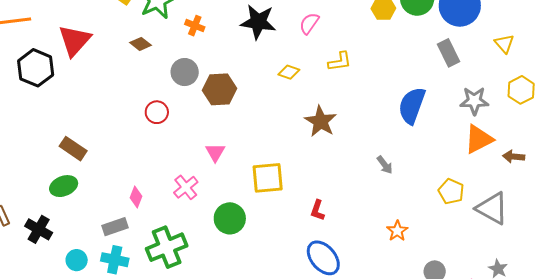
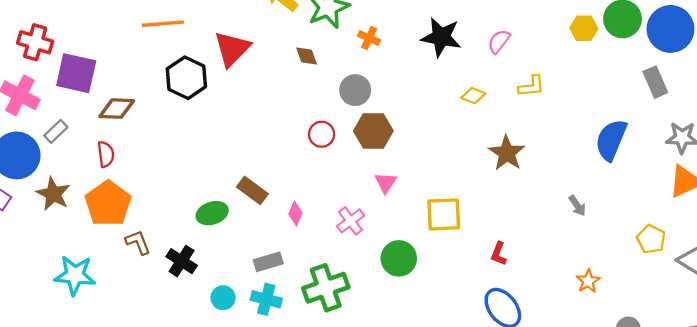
brown diamond: (140, 44) -> (307, 56), turned 30
brown hexagon: (220, 89) -> (373, 131), moved
brown rectangle: (73, 149) -> (252, 190), moved
pink diamond: (136, 197) -> (295, 213), moved

